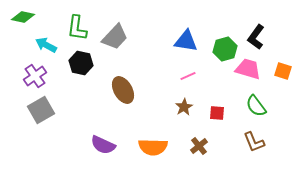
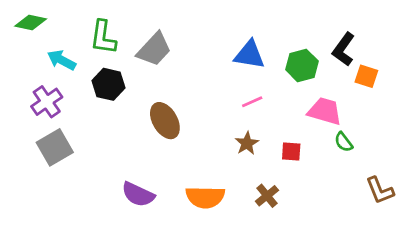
pink trapezoid: (248, 69) -> (325, 111), moved
orange square: (283, 71) -> (366, 76), moved
green semicircle: (256, 106) -> (344, 142), size x0.7
brown L-shape: (254, 142) -> (380, 190), moved

